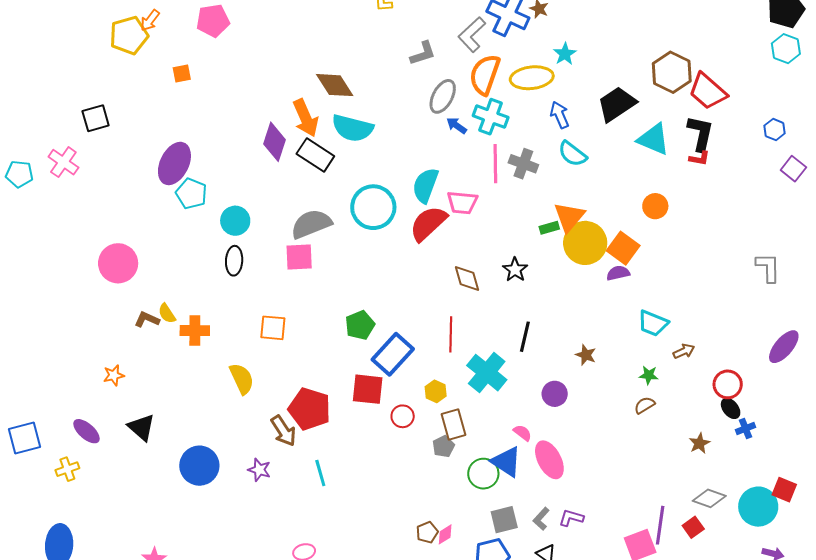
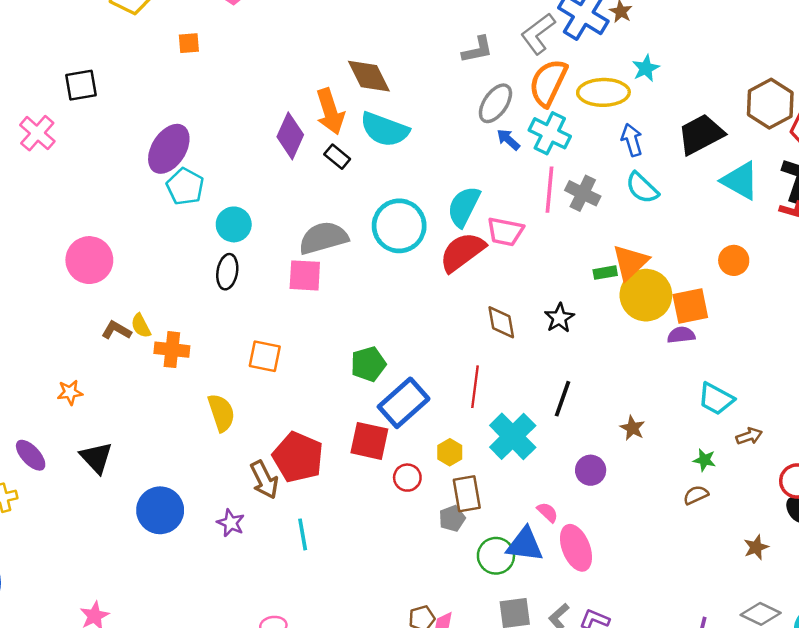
black rectangle: (315, 155) -> (337, 157), size x0.6
orange square: (623, 248) -> (690, 306), turned 36
blue triangle: (506, 462) -> (525, 545), turned -32

